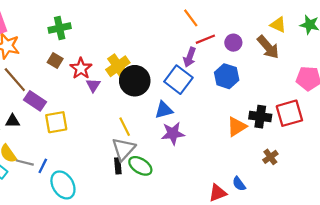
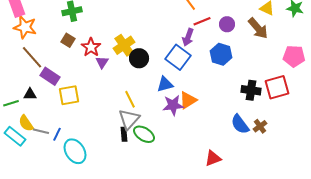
black circle: (135, 81) -> (139, 58), size x0.7
orange triangle: (237, 127) -> (188, 100), moved
blue semicircle: (239, 184) -> (240, 124), moved, size x1.5

